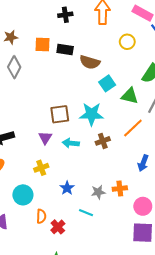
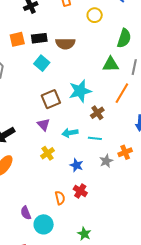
cyan square: (107, 83) -> (42, 63), moved
cyan arrow: (71, 143) -> (70, 133), moved
cyan circle: (23, 195) -> (44, 224), moved
cyan line: (86, 213) -> (95, 138), moved
red cross: (58, 227) -> (80, 191), moved

